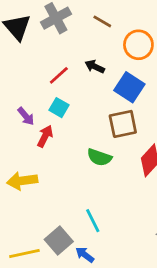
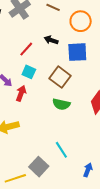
blue square: (129, 87) -> (77, 52), turned -30
brown square: (123, 124) -> (60, 77), moved, turned -35
blue arrow: (85, 255) -> (88, 170), moved, turned 80

